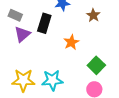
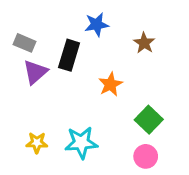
yellow star: (23, 80) -> (37, 143), size x0.6

